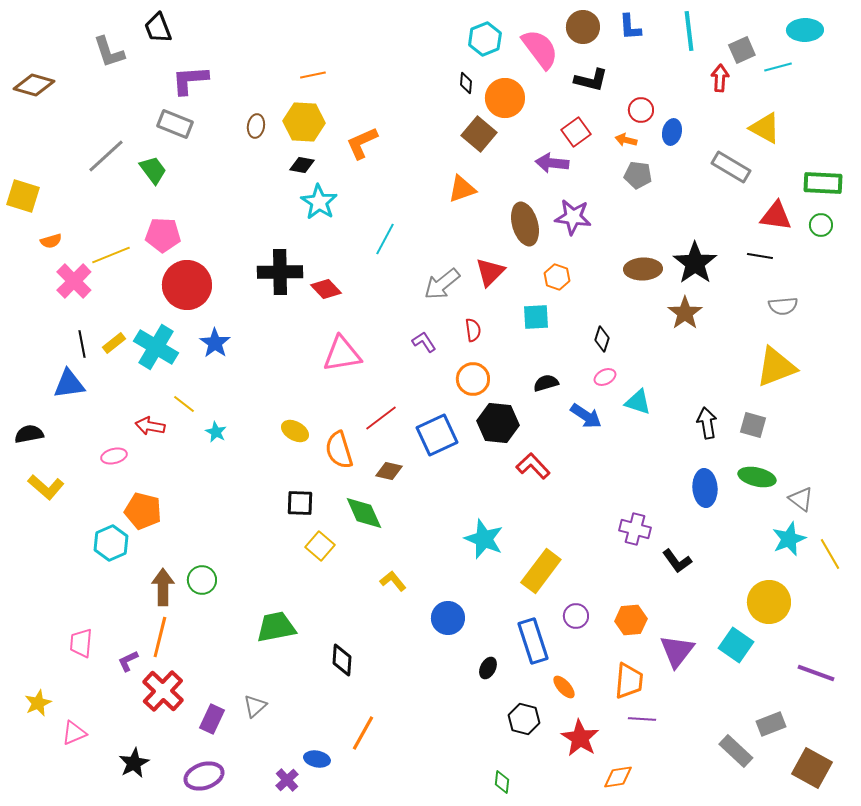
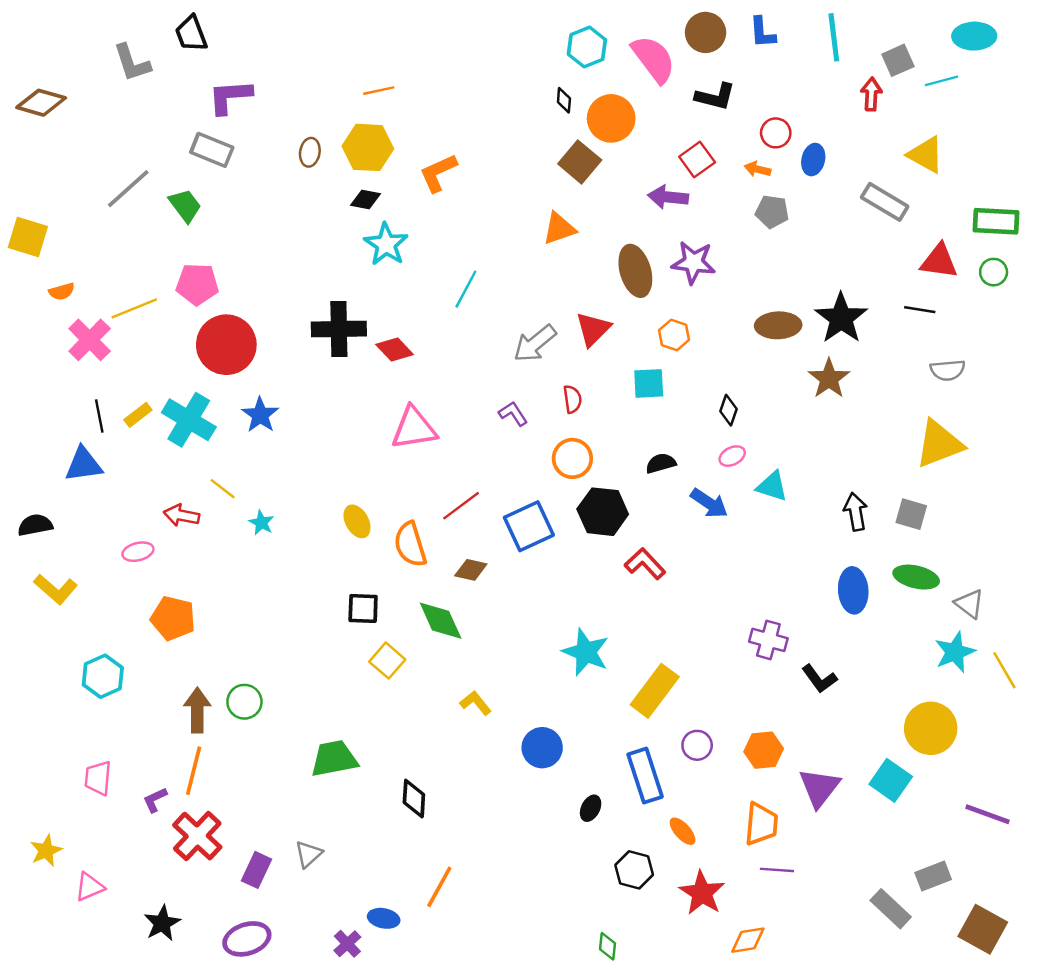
yellow ellipse: (295, 431) -> (357, 521), turned 32
cyan hexagon: (111, 543) -> (103, 676), moved

